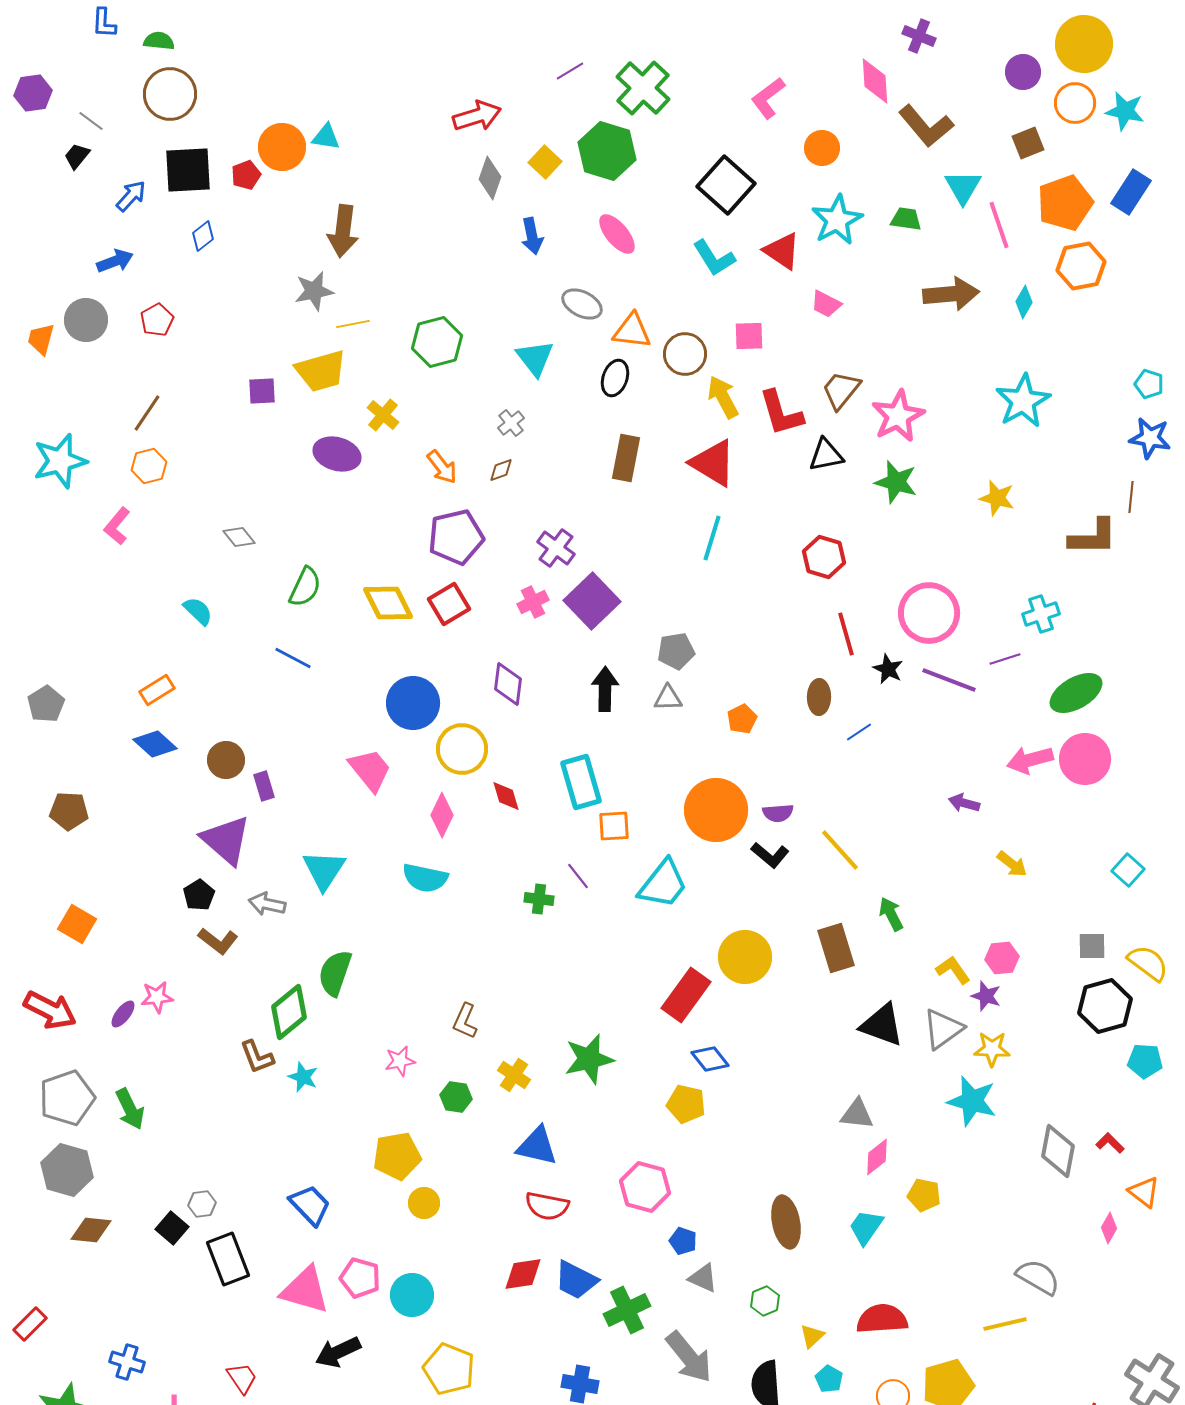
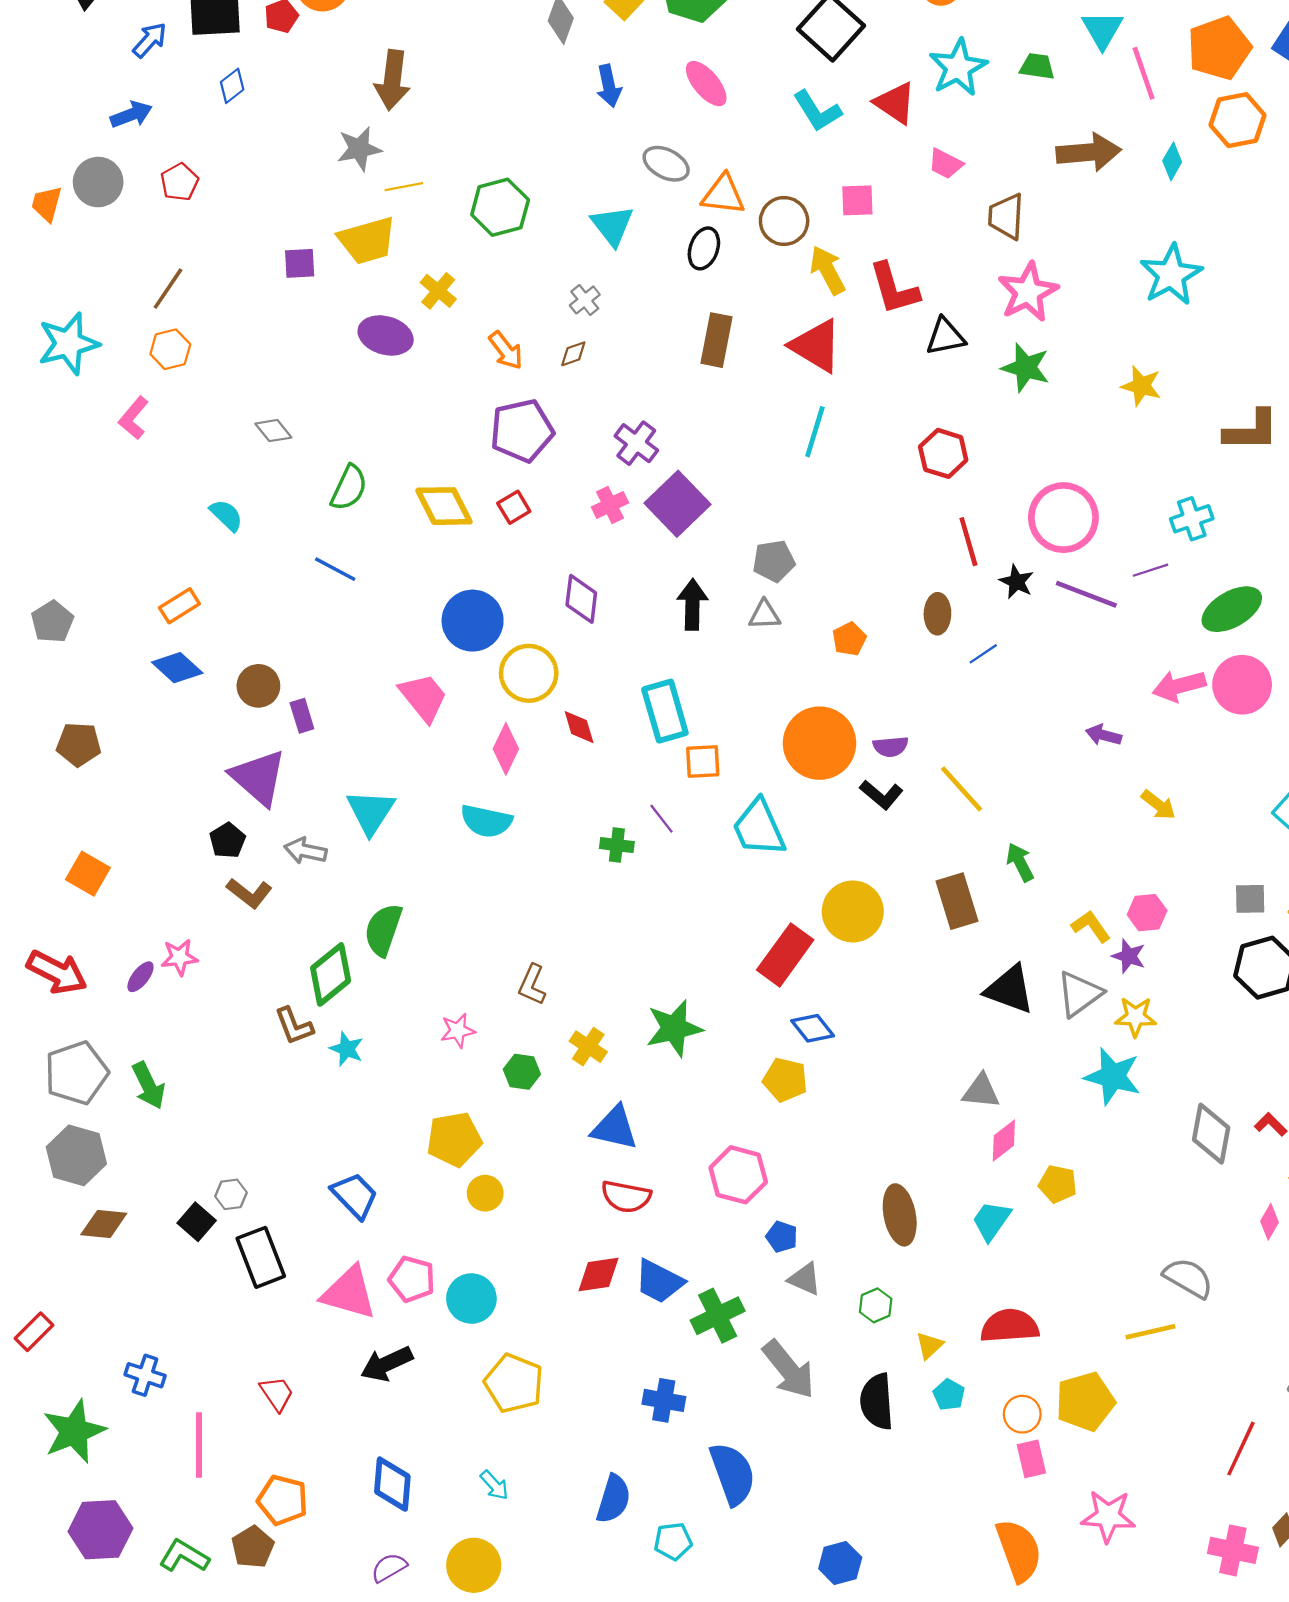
brown trapezoid: (841, 390) -> (1006, 216), moved, turned -36
red square: (449, 604) -> (514, 507), size x0.7
cyan trapezoid: (663, 884) -> (759, 828), turned 118

